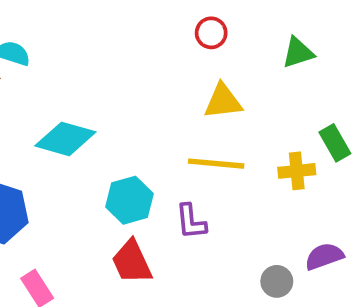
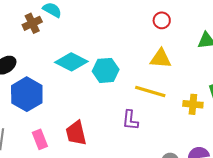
cyan hexagon: (129, 200) -> (106, 70), moved
red trapezoid: (132, 262) -> (76, 133), moved

